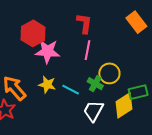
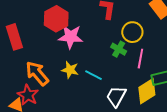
pink line: (88, 50) -> (140, 59), moved
yellow circle: (109, 73) -> (132, 32), moved
green cross: (95, 84) -> (119, 49), moved

